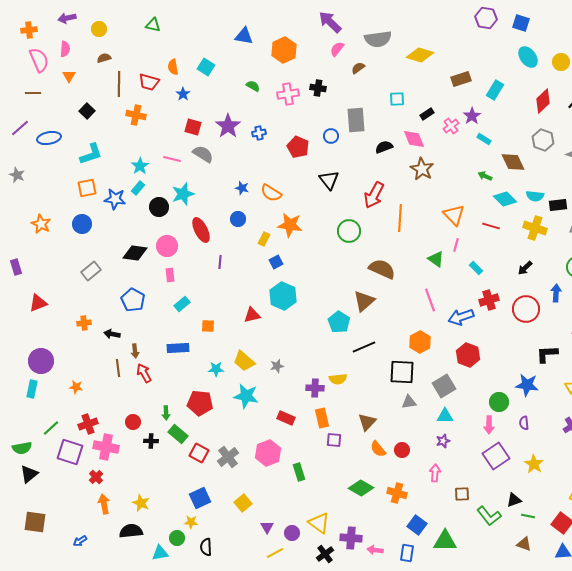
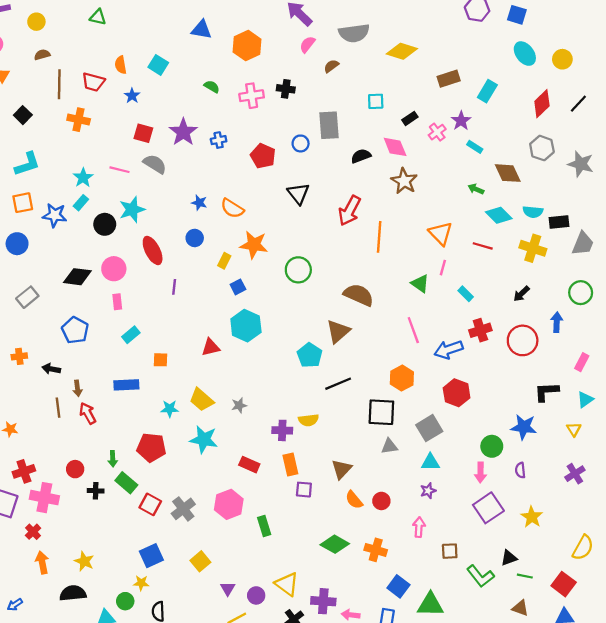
green circle: (349, 231) -> (298, 270), moved

